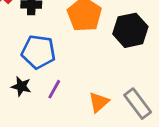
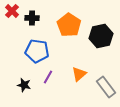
black star: (21, 86) -> (24, 85), moved
orange triangle: (99, 102) -> (79, 74), moved

